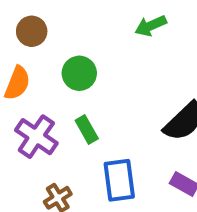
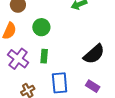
green rectangle: (87, 130) -> (44, 56), turned 32

